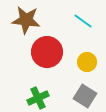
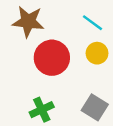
yellow circle: (87, 62) -> (97, 53), moved

